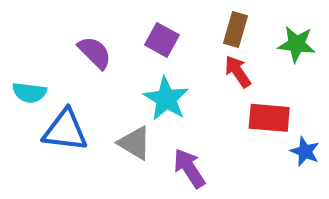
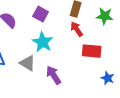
blue star: (305, 151) -> (108, 78), moved

